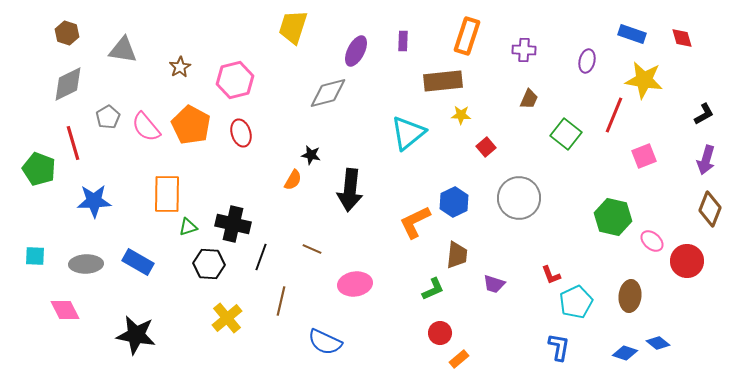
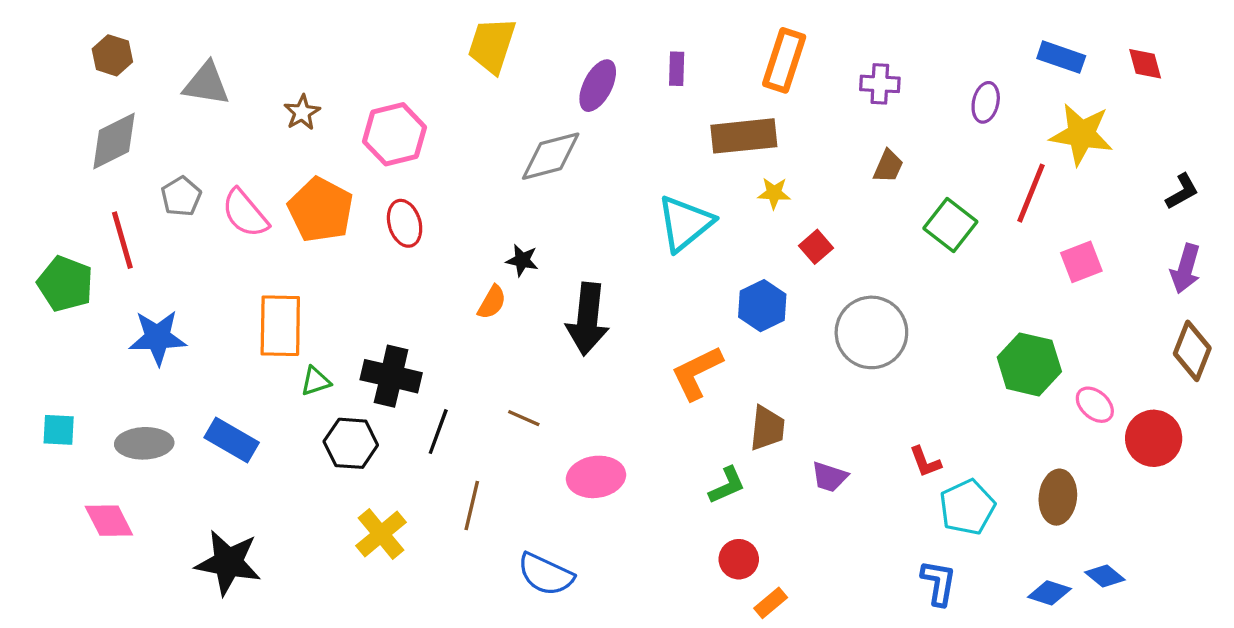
blue hexagon: (454, 202) -> (762, 306), moved

